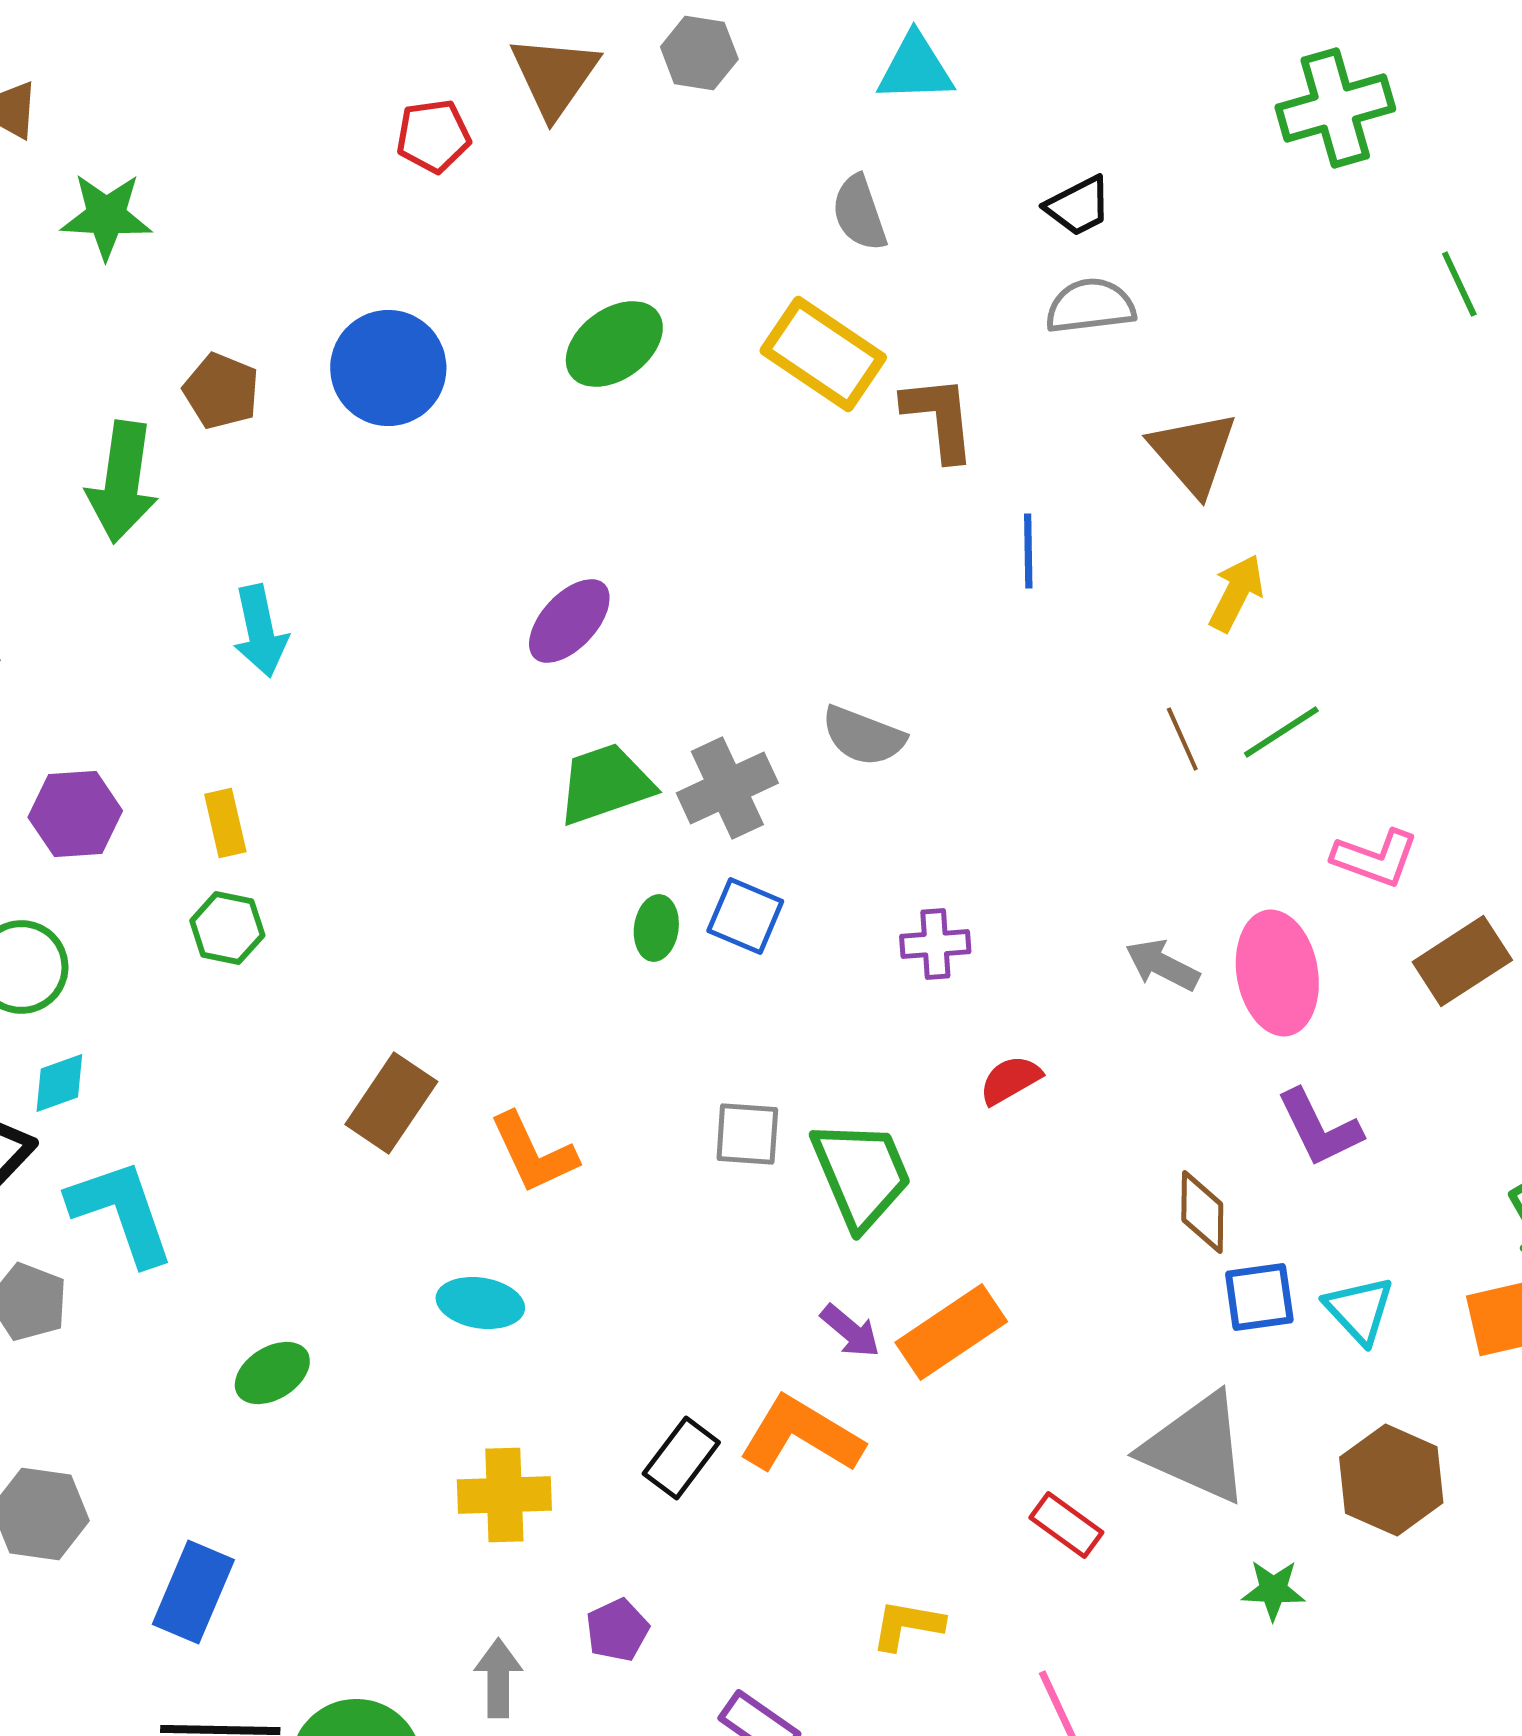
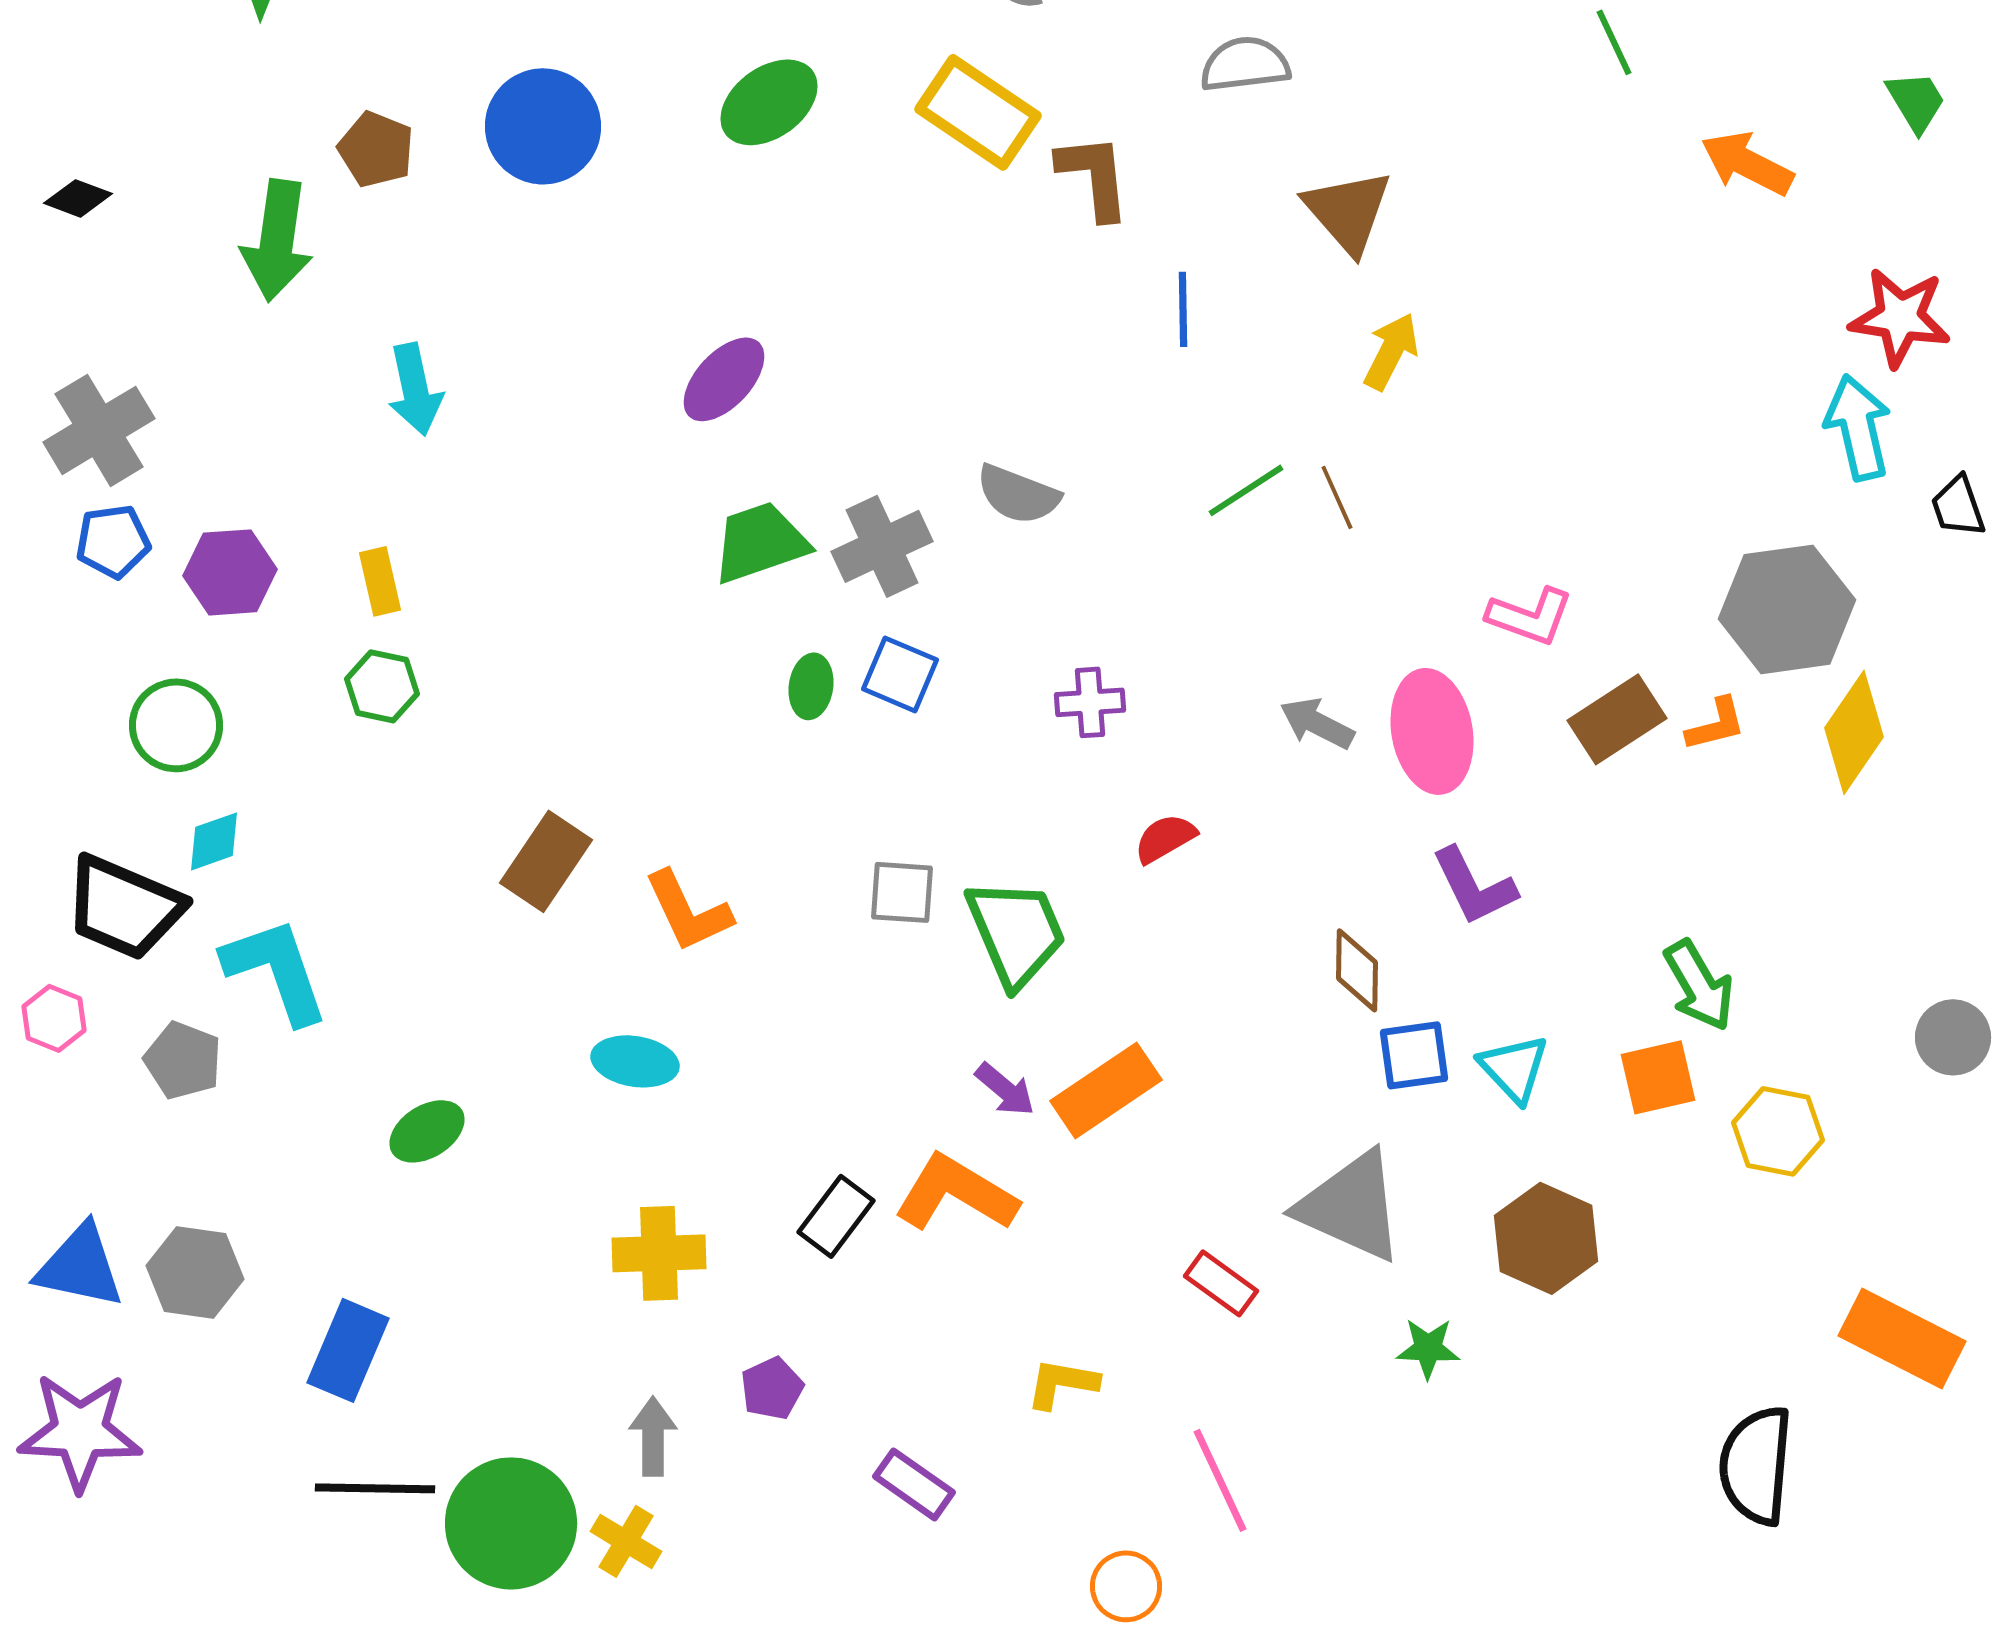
green line: (1281, 732) -> (1246, 490), moved

